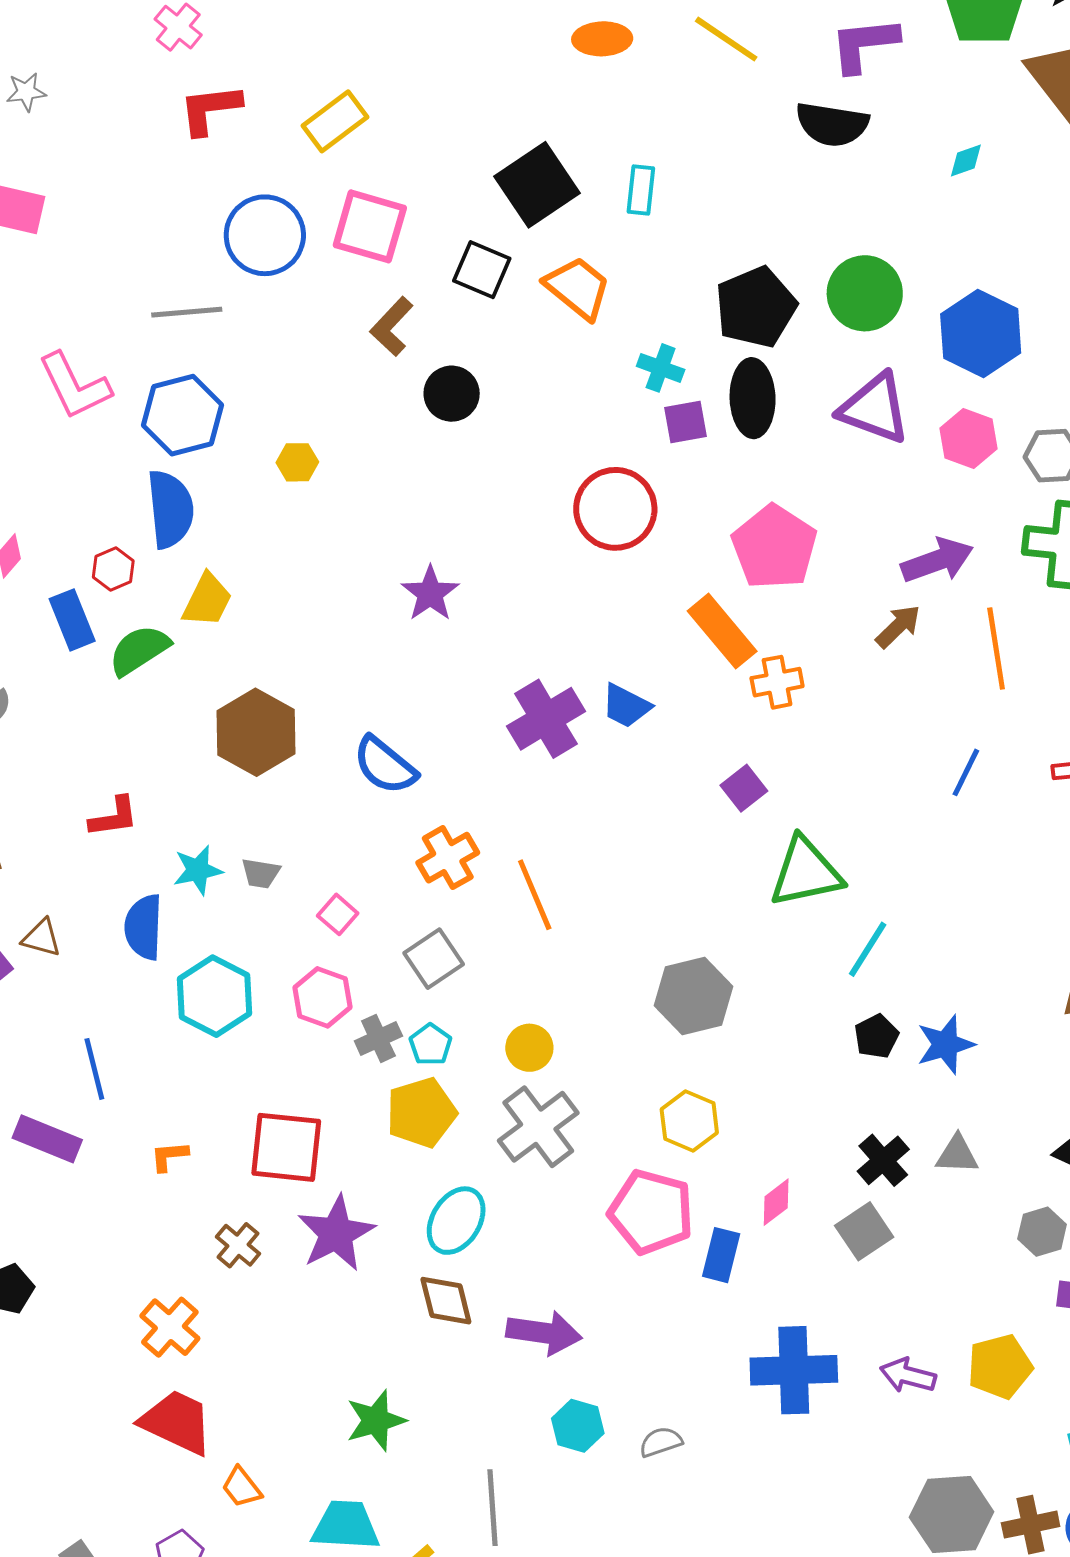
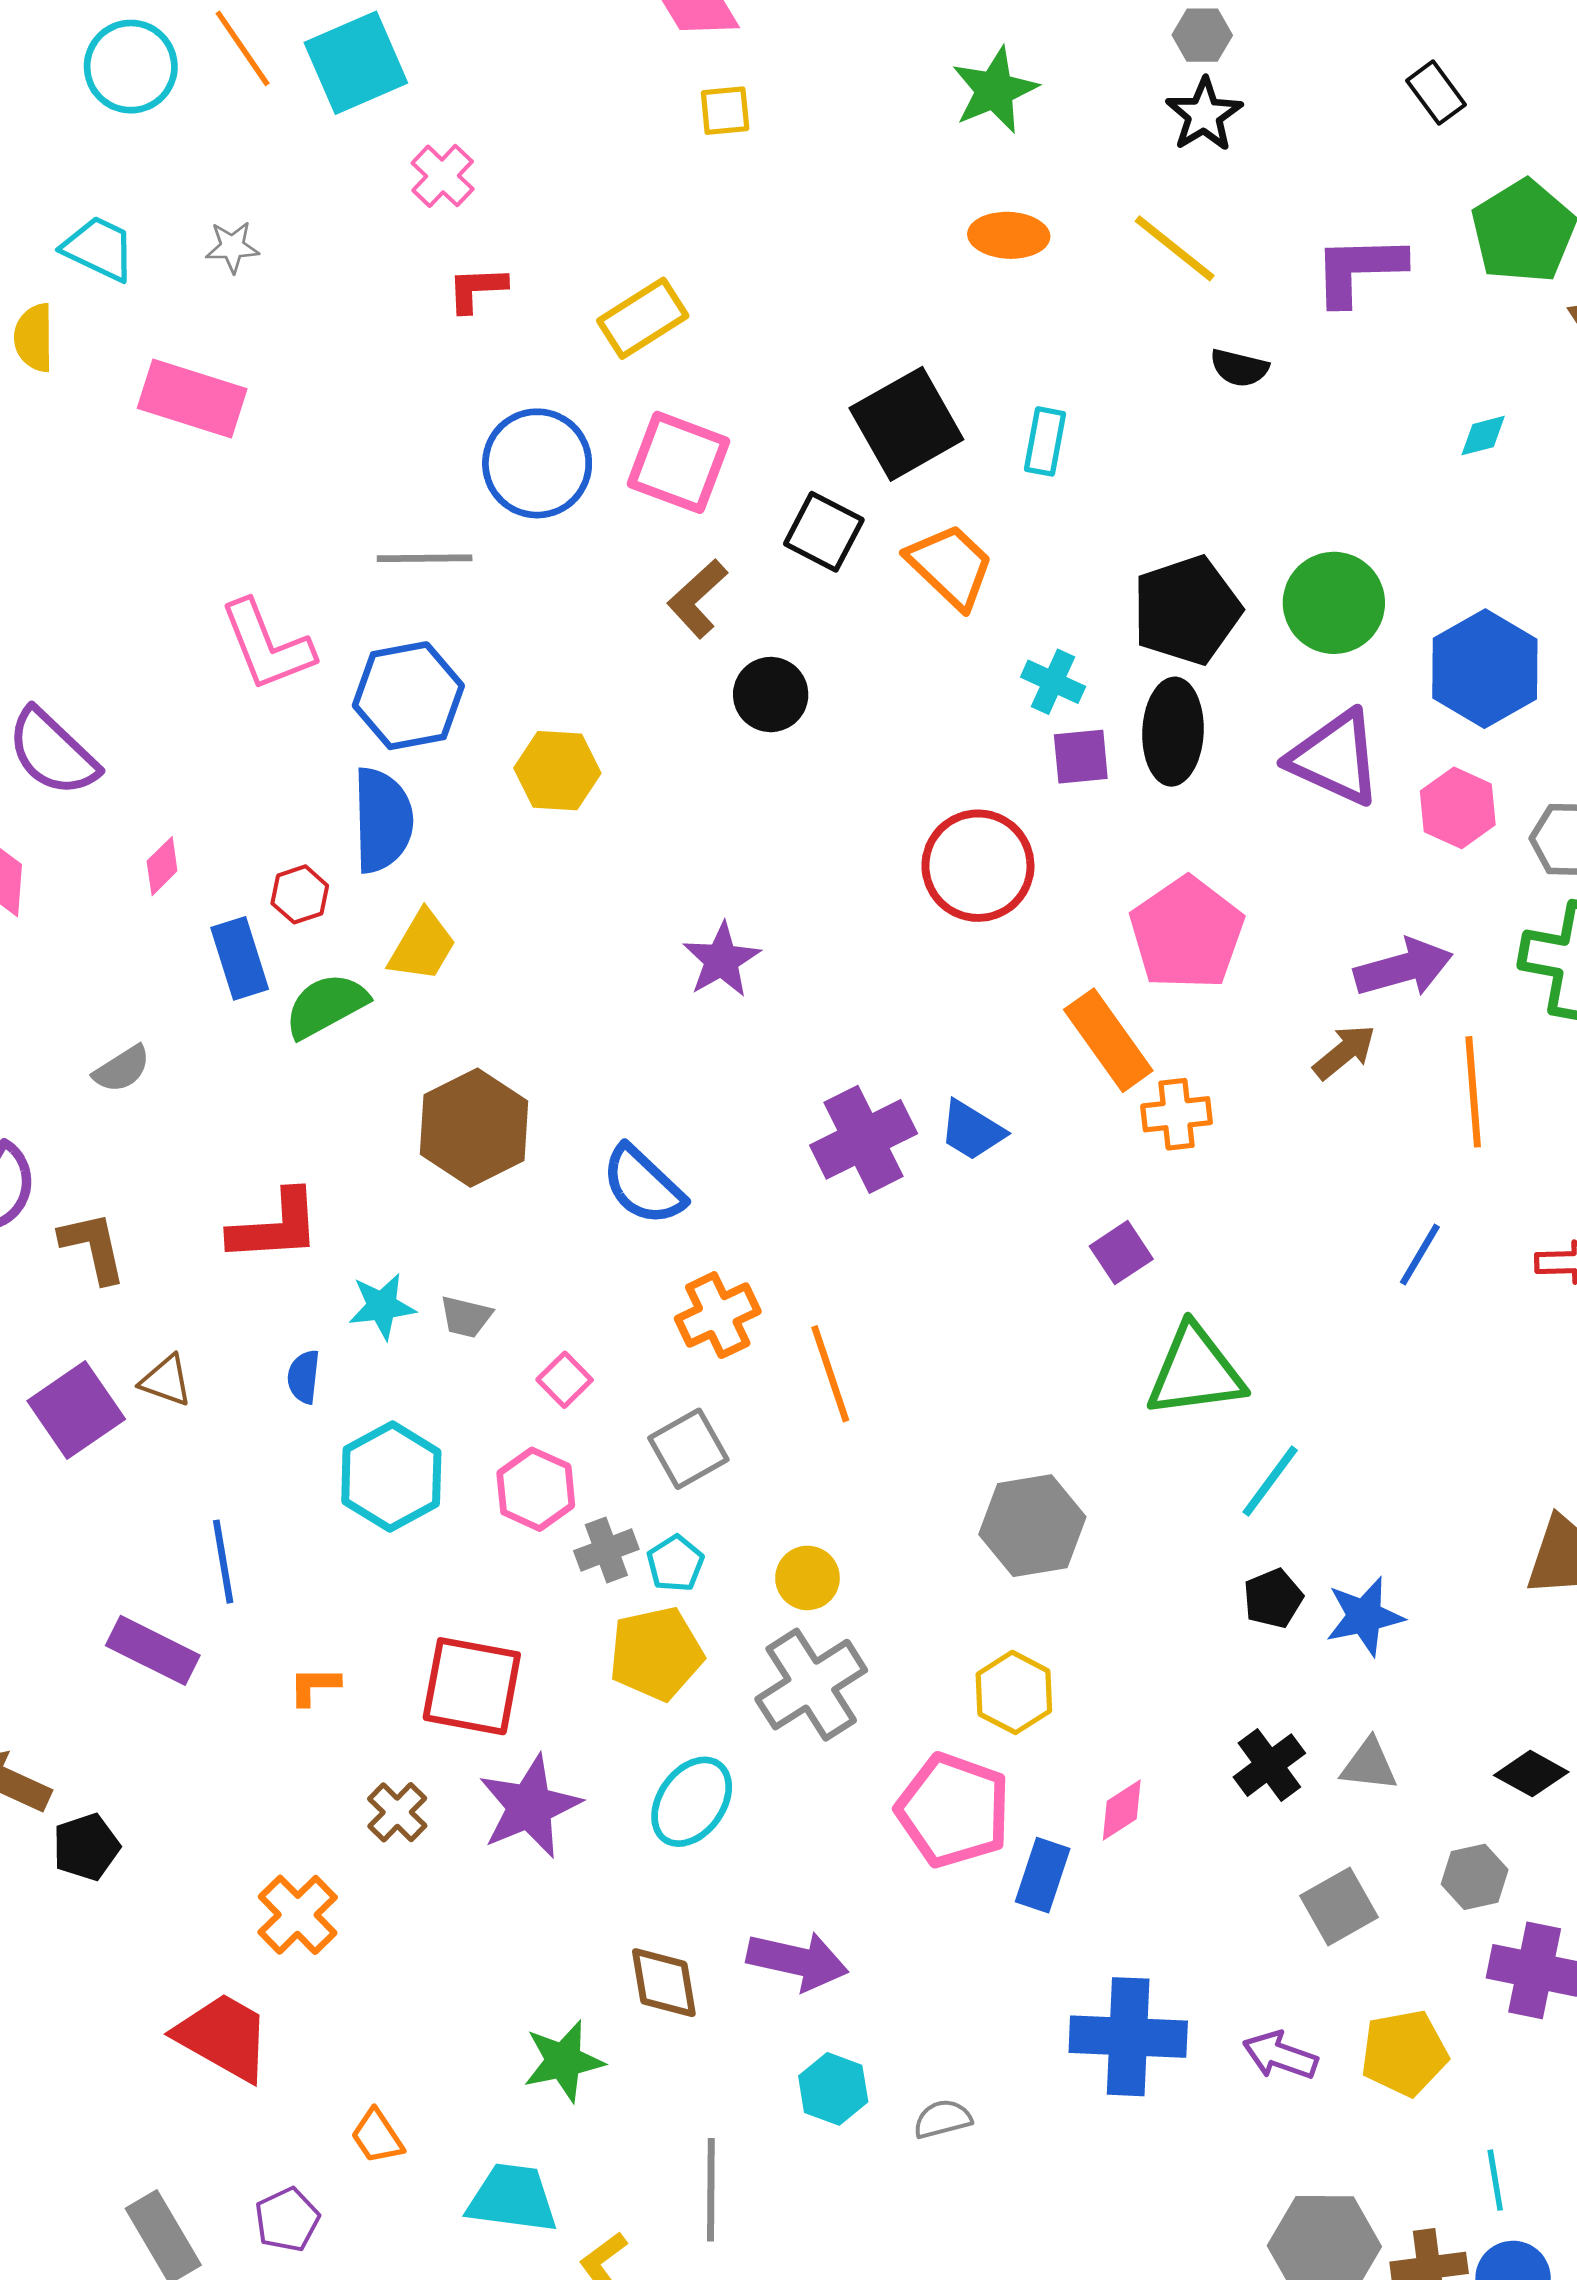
red L-shape: (210, 109) -> (477, 289), size x0.7
black semicircle: (832, 124) -> (1239, 368), moved, size x0.6
yellow hexagon: (297, 462) -> (557, 771), size x1.5
red L-shape: (114, 817) -> (275, 1226), size x1.4
blue semicircle: (144, 927) -> (304, 1377), size x0.6
gray square: (864, 1231) -> (1339, 1907), moved
brown diamond: (446, 1301) -> (664, 1983), moved
red trapezoid: (177, 1422) -> (223, 2037), moved

